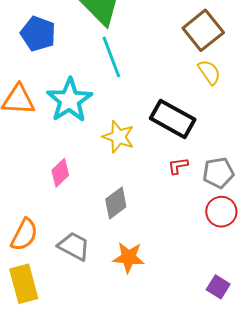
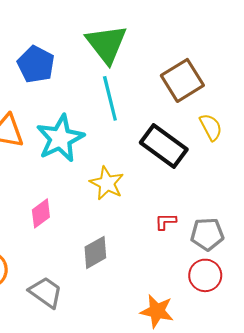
brown square: (203, 30) -> (182, 80), moved
black rectangle: (173, 119) -> (164, 146), moved
orange star: (129, 257) -> (157, 311), moved

